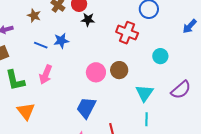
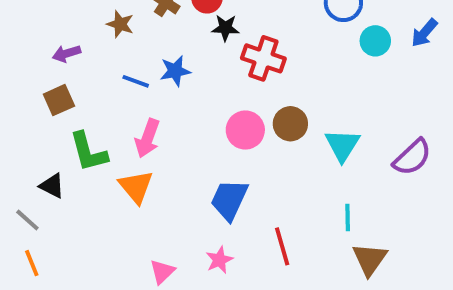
red cross: (127, 33) -> (263, 58), moved
cyan circle: (160, 56) -> (375, 41), moved
cyan triangle: (145, 93) -> (342, 145), moved
orange triangle: (26, 111) -> (136, 187), moved

